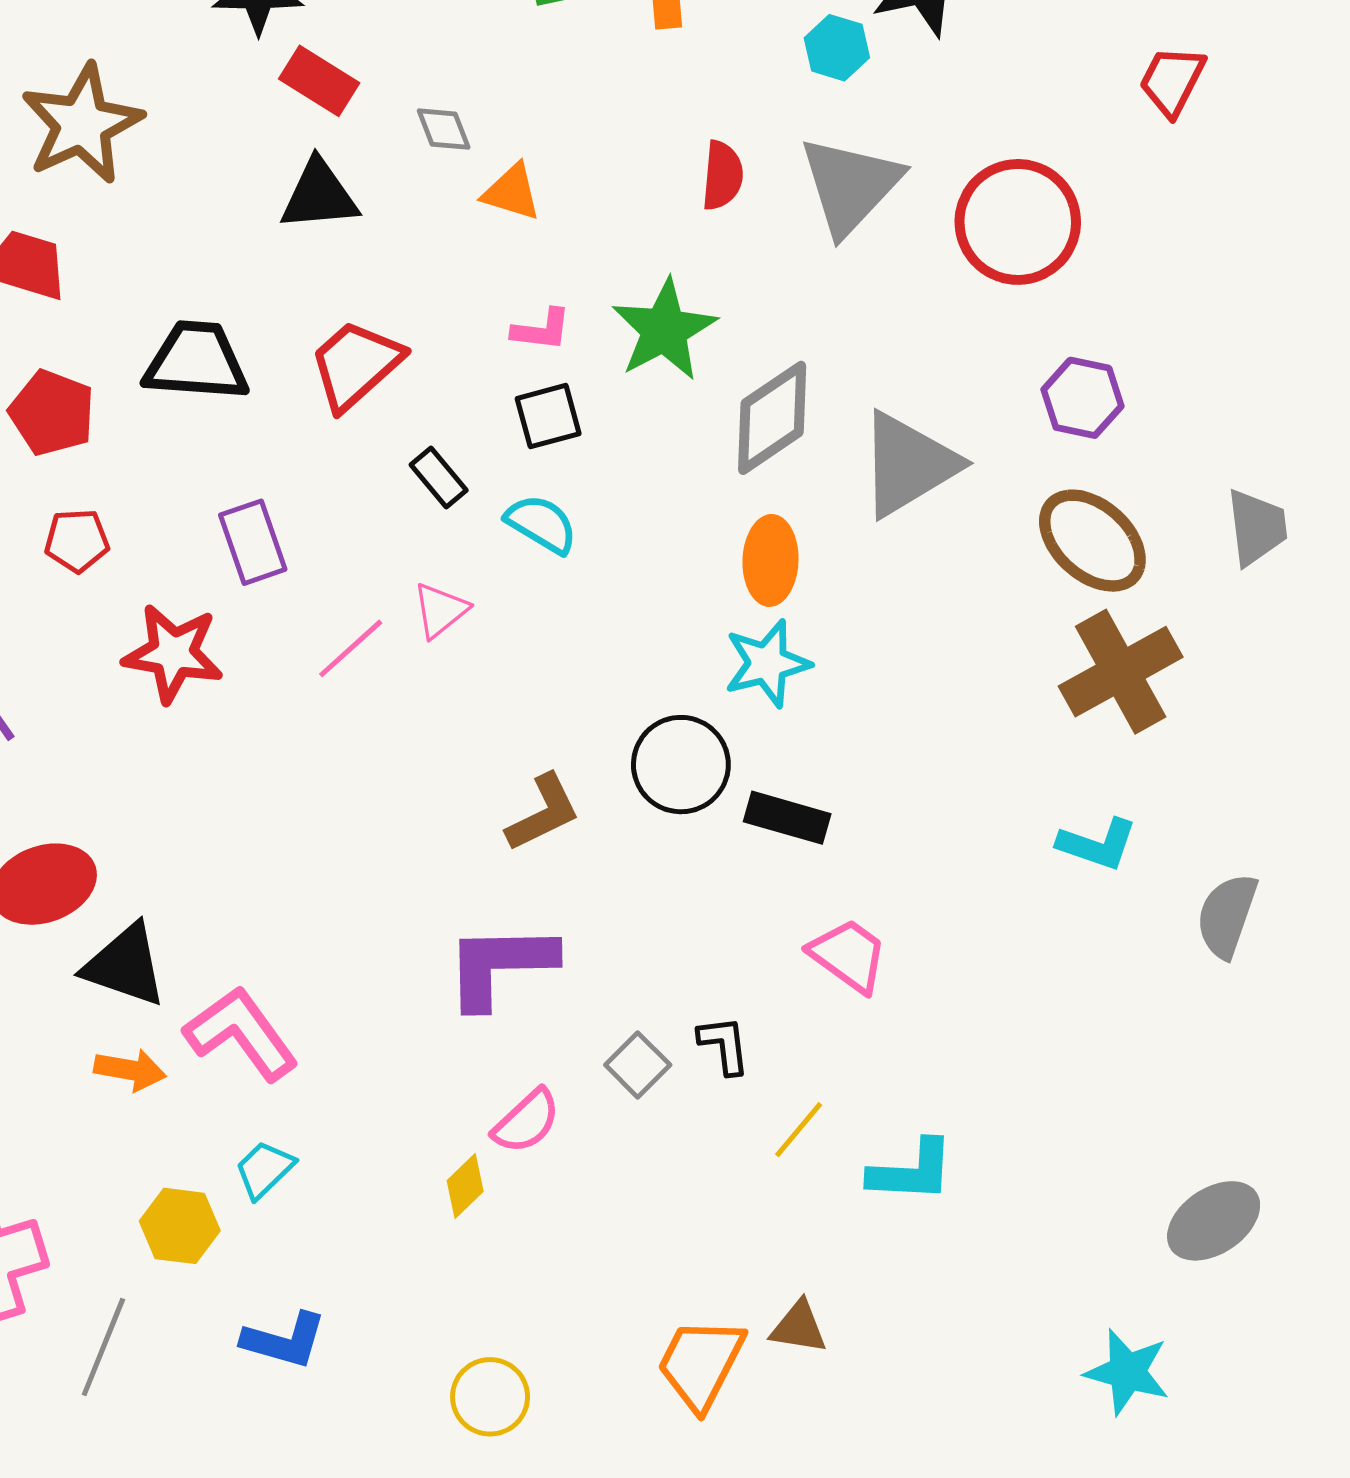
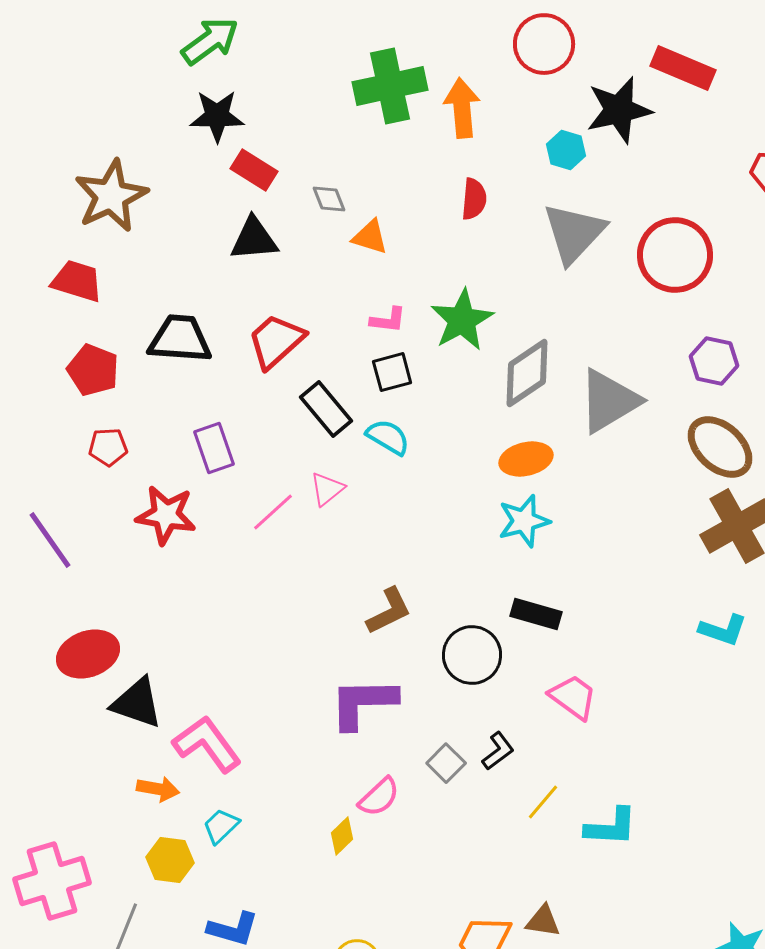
red semicircle: (722, 175) -> (474, 199), moved
black rectangle: (439, 477) -> (326, 409), size x1.5
orange ellipse: (770, 560) -> (526, 459), turned 75
black circle: (681, 765) -> (472, 655), moved
black L-shape: (724, 1045) -> (498, 751), turned 60
orange arrow: (130, 1070) -> (158, 789), moved

